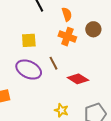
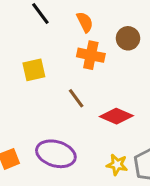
purple ellipse: (29, 70) -> (56, 154), moved
yellow star: (61, 110) -> (117, 165), moved

